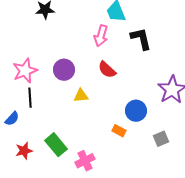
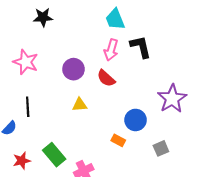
pink arrow: (101, 36) -> (111, 50), moved
purple circle: (64, 70) -> (73, 69), moved
pink star: (25, 71) -> (26, 62), moved, turned -30

